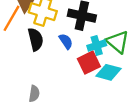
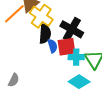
black semicircle: (36, 39) -> (45, 34), moved
red square: (89, 63) -> (66, 47), moved

